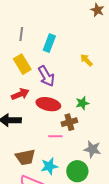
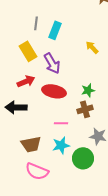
gray line: (21, 34) -> (36, 23), moved
brown cross: (69, 122) -> (85, 109), moved
cyan star: (49, 166) -> (61, 145), moved

